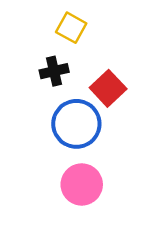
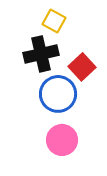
black cross: (54, 71) -> (41, 54), size x1.6

